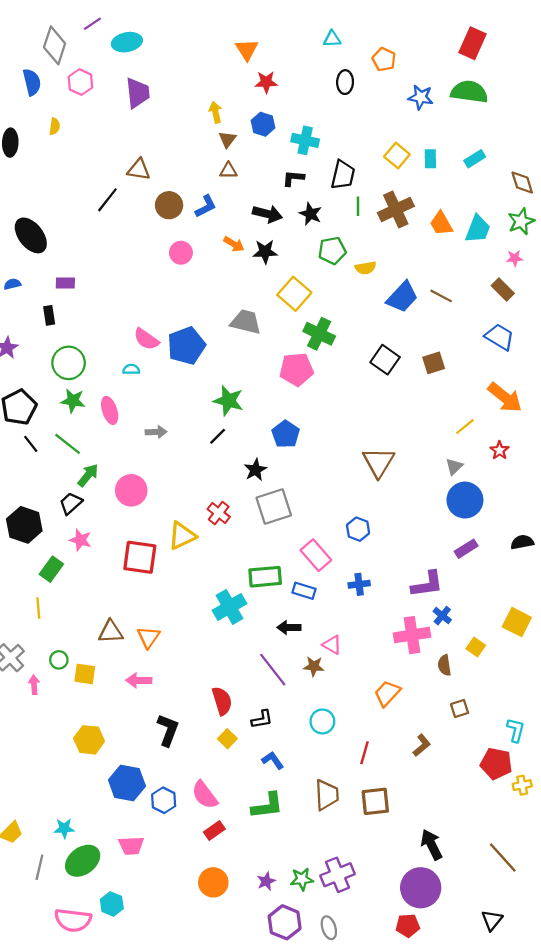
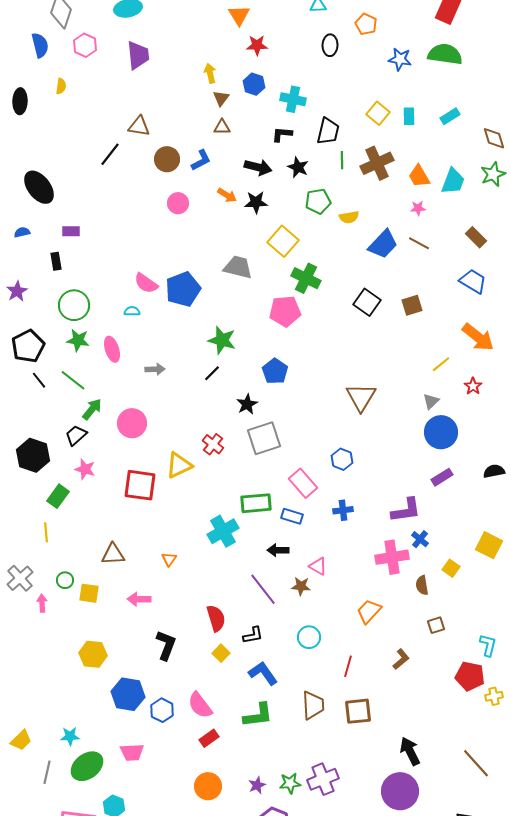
pink star: (515, 258) -> (418, 208), moved
orange triangle: (149, 637) -> (169, 559), moved, size x0.7
blue L-shape: (273, 760) -> (263, 673), size x1.4

